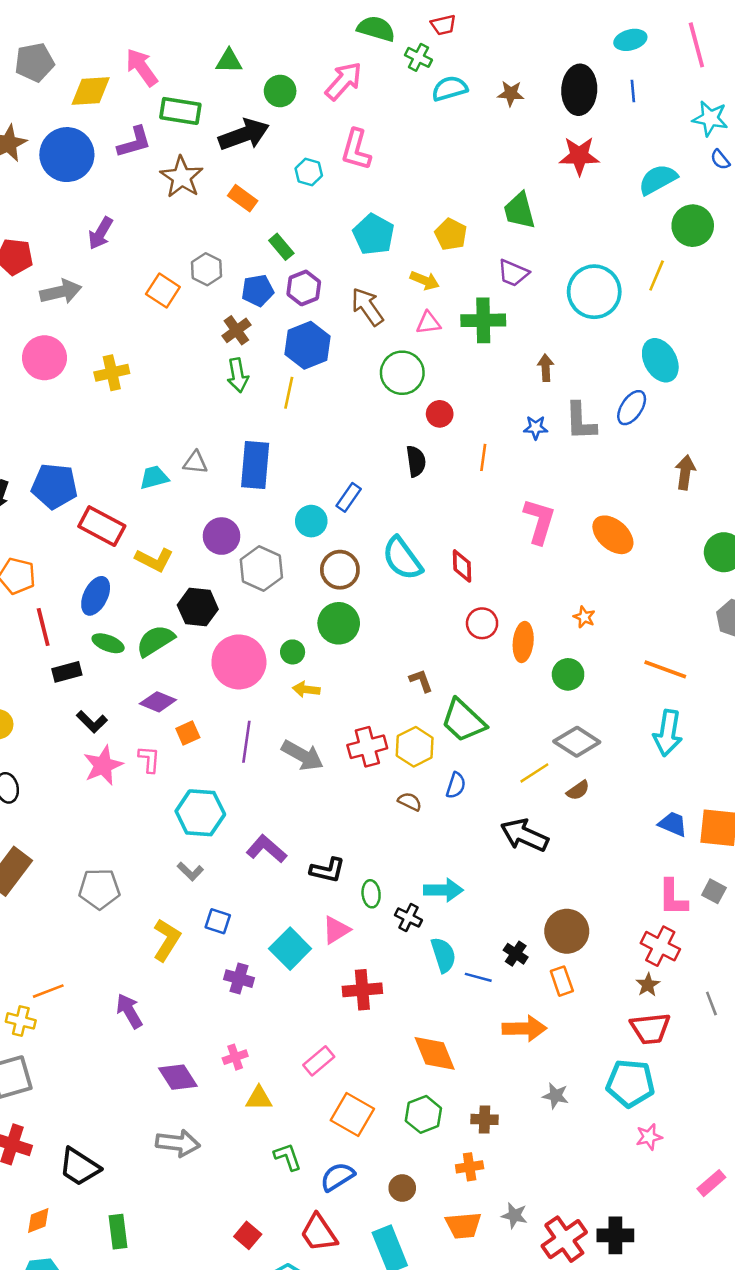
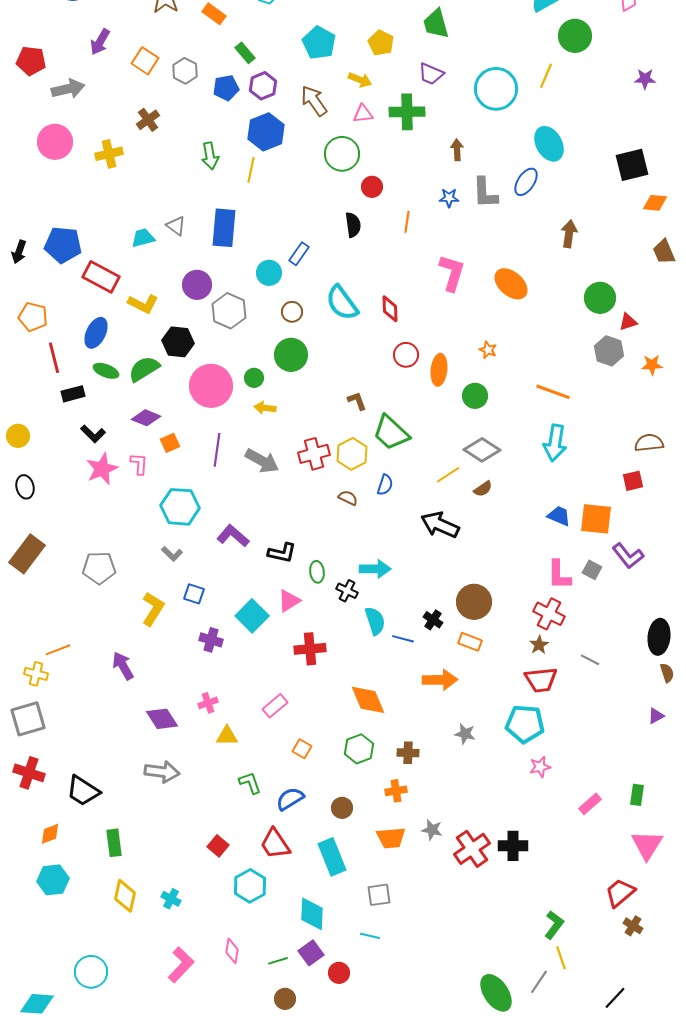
orange square: (163, 290) -> (145, 61), moved
brown cross: (236, 330) -> (148, 120), moved
gray triangle: (195, 462) -> (176, 226), turned 30
brown circle: (340, 570) -> (292, 312), size x0.7
orange rectangle: (562, 981) -> (470, 642), turned -50
gray line: (711, 1004) -> (590, 660), turned -42
orange square: (352, 1114) -> (302, 749), size x0.6

